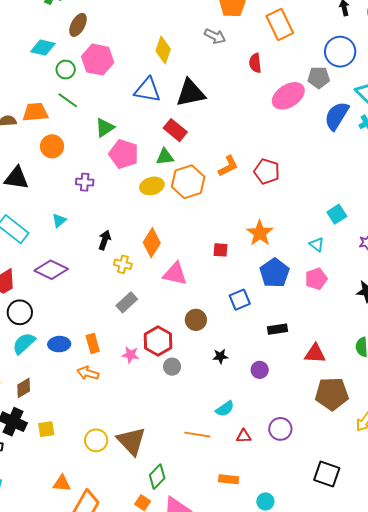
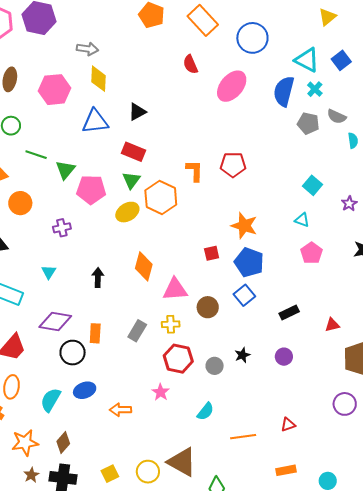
gray arrow: (215, 36) -> (87, 49), moved
blue circle: (340, 52) -> (252, 38), moved
pink hexagon: (98, 60) -> (55, 90), moved
gray pentagon: (319, 78) -> (308, 123), moved, turned 30
black triangle: (190, 93) -> (137, 112), size x0.6
green line: (68, 100) -> (36, 155), moved
green triangle: (165, 157) -> (131, 180), turned -30
orange L-shape: (228, 166) -> (195, 171), turned -45
yellow cross: (123, 264) -> (171, 324), moved
blue pentagon: (275, 273) -> (249, 262), moved
black circle: (20, 312) -> (73, 353), moved
brown circle: (196, 320) -> (208, 307), moved
orange rectangle: (93, 343) -> (95, 333), moved, turned 36
red triangle: (315, 354) -> (332, 325), size x0.7
pink star: (130, 355) -> (161, 392), moved, turned -30
gray circle: (172, 367) -> (215, 366), moved
cyan semicircle: (225, 409) -> (205, 411), moved
yellow square: (46, 429) -> (110, 474), moved
purple circle: (280, 429) -> (345, 404), moved

